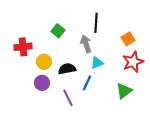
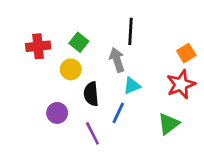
orange square: (128, 39) -> (186, 53), moved
red cross: (23, 47) -> (38, 46), moved
yellow circle: (44, 62) -> (71, 69), moved
black semicircle: (67, 69) -> (91, 94), turned -84

